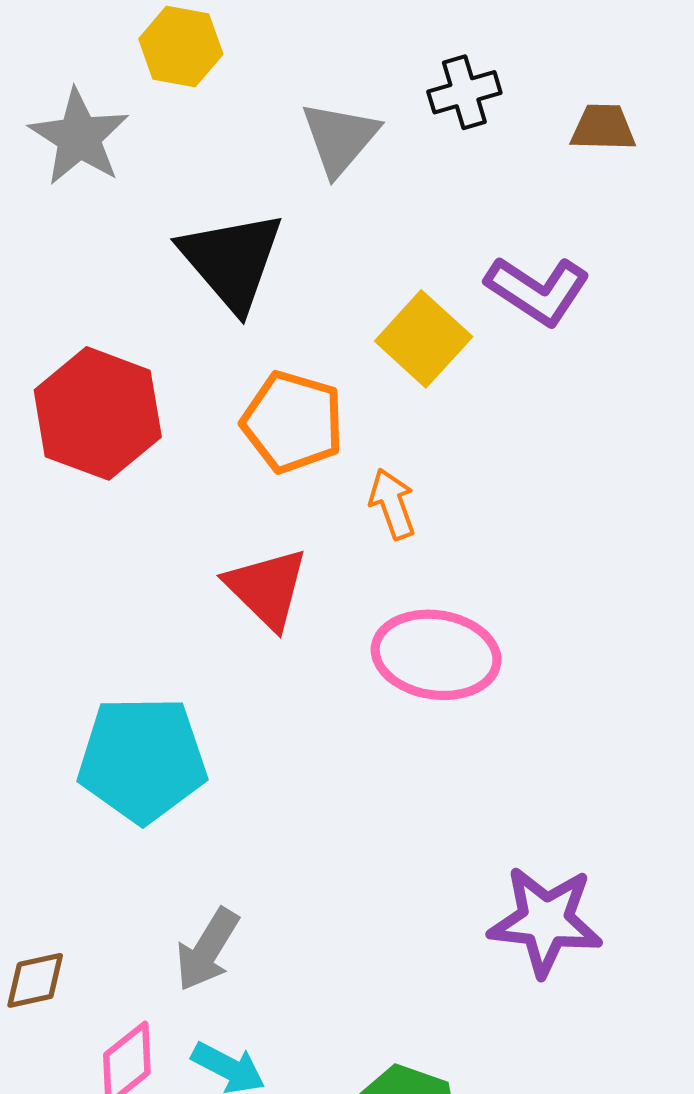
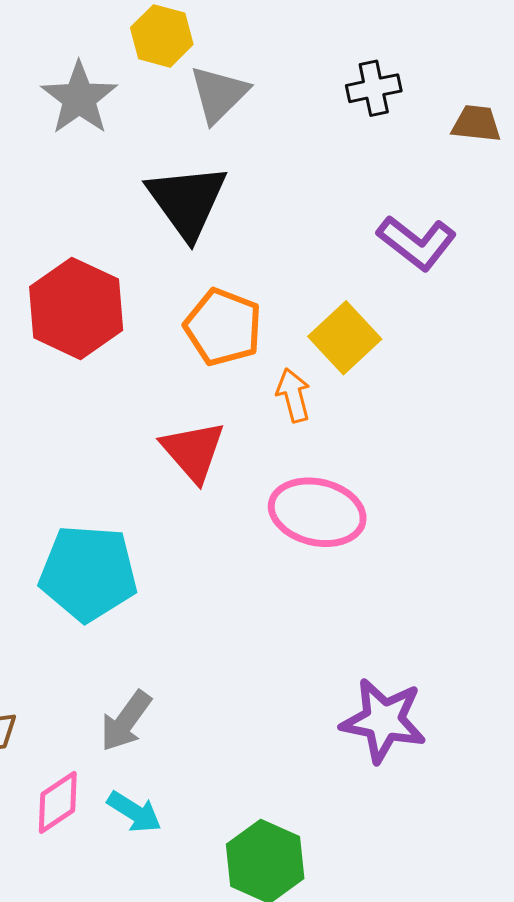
gray triangle: (340, 138) -> (219, 94), moved
yellow square: (424, 339) -> (345, 338), moved

